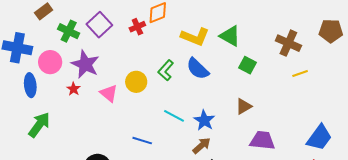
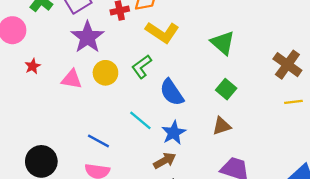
yellow L-shape: (195, 37) -> (162, 32), moved
purple star: (85, 64) -> (88, 37), moved
green square: (248, 65) -> (226, 89), moved
blue semicircle: (198, 69) -> (172, 92), moved
pink triangle: (109, 93) -> (72, 79), turned -42

